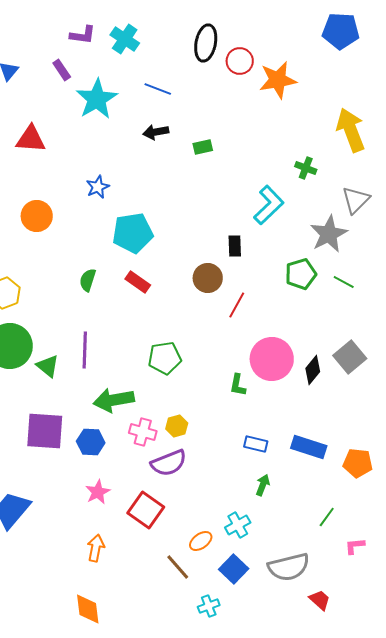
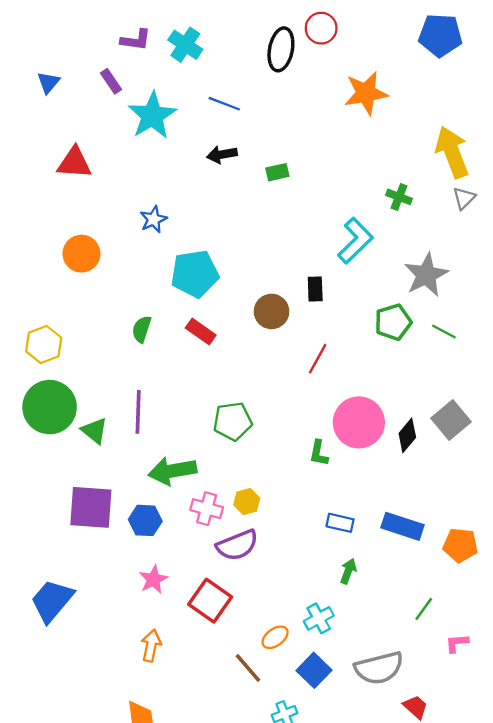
red circle: (240, 61) -> (321, 28), moved
gray triangle: (356, 200) -> (464, 198), moved, size x0.7
brown circle: (208, 278) -> (272, 311), moved

